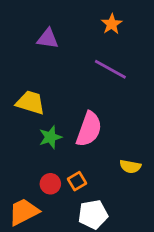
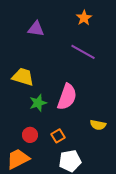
red circle: (50, 184) -> (30, 135), moved

